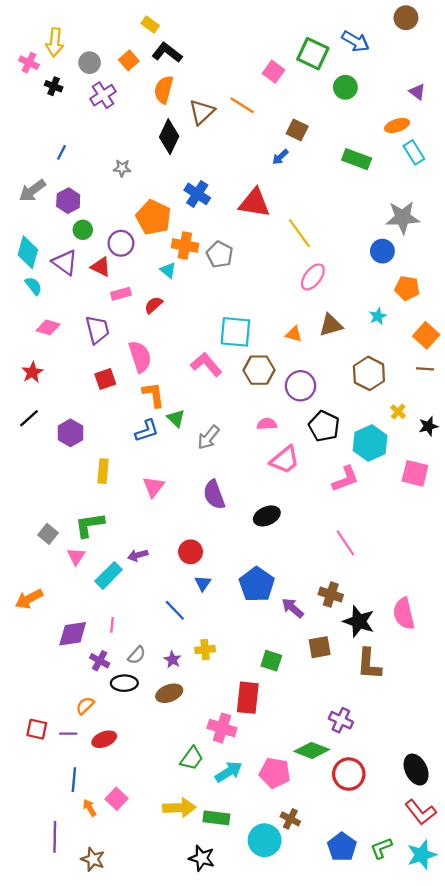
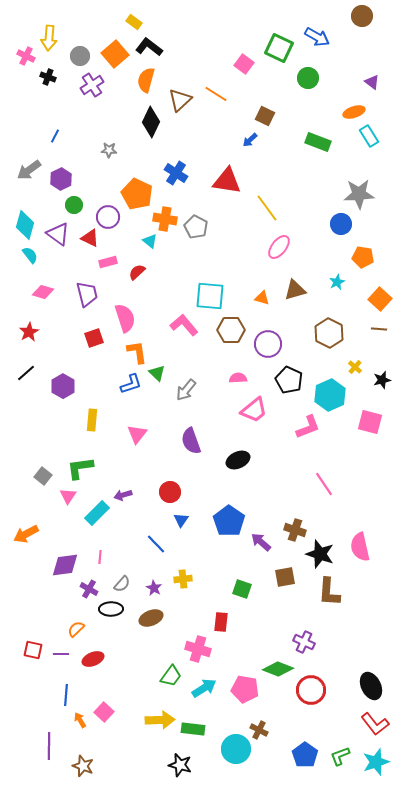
orange square: (129, 60) -> (115, 54), size x1.5
pink line: (345, 543) -> (324, 484), moved
red rectangle: (248, 698) -> (221, 622), size x0.7

